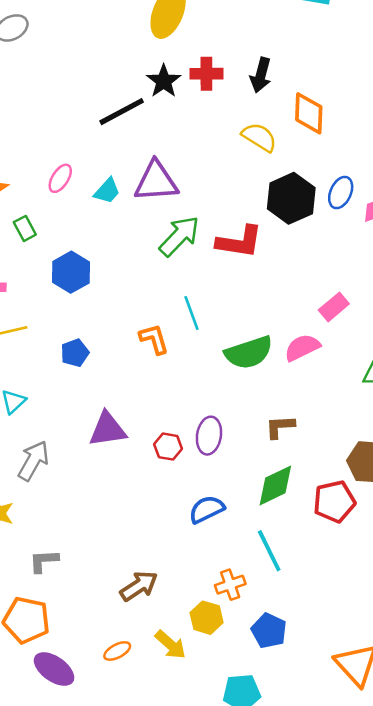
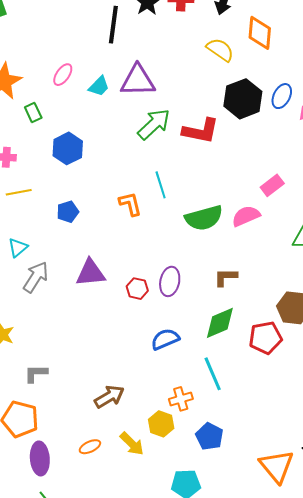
black line: (122, 112) -> (113, 25), turned -57
gray arrow: (33, 461) -> (36, 277), moved
purple ellipse: (54, 669) -> (40, 458), turned 48

